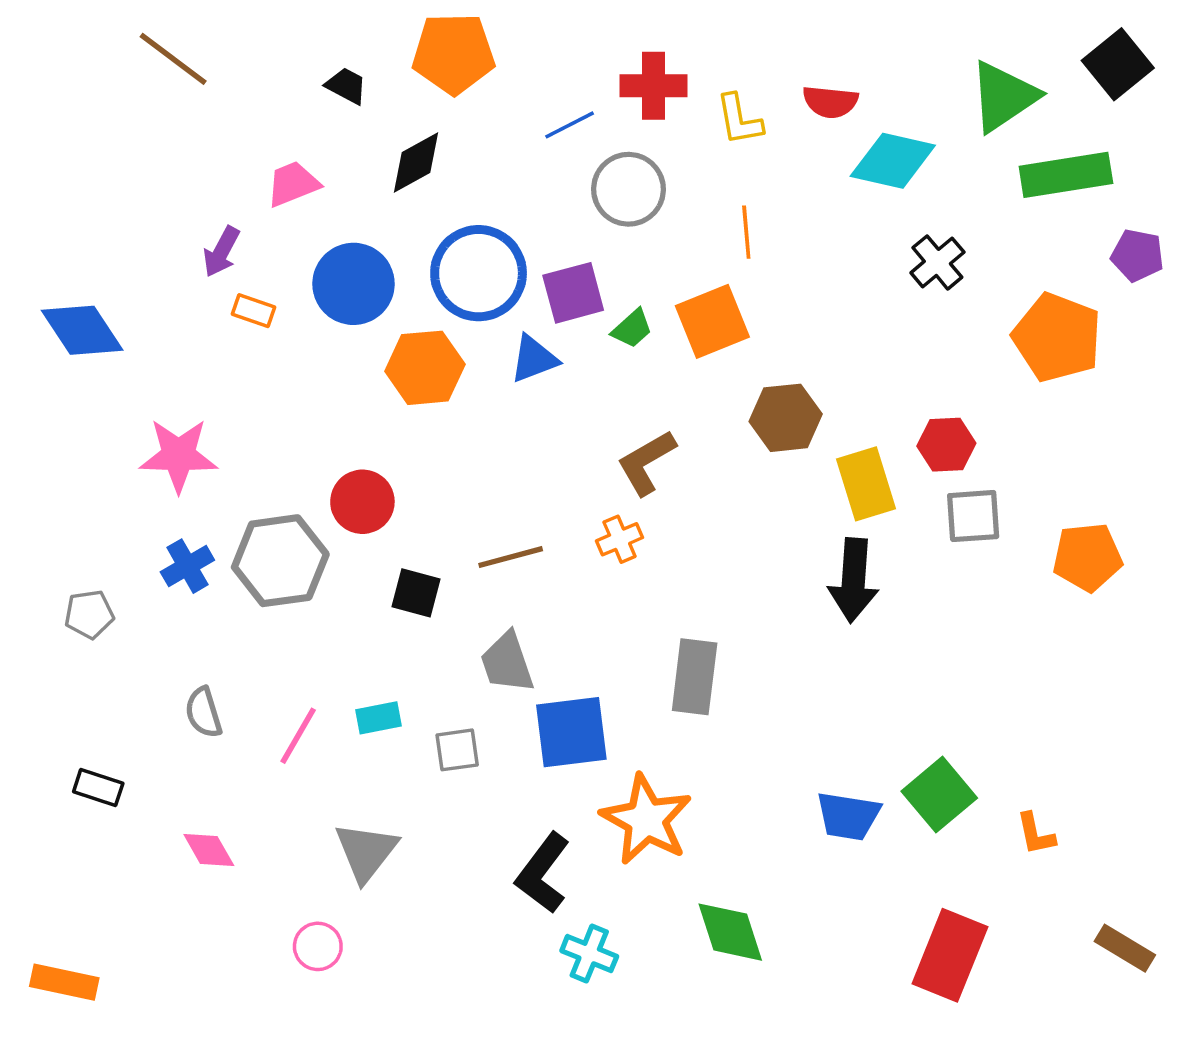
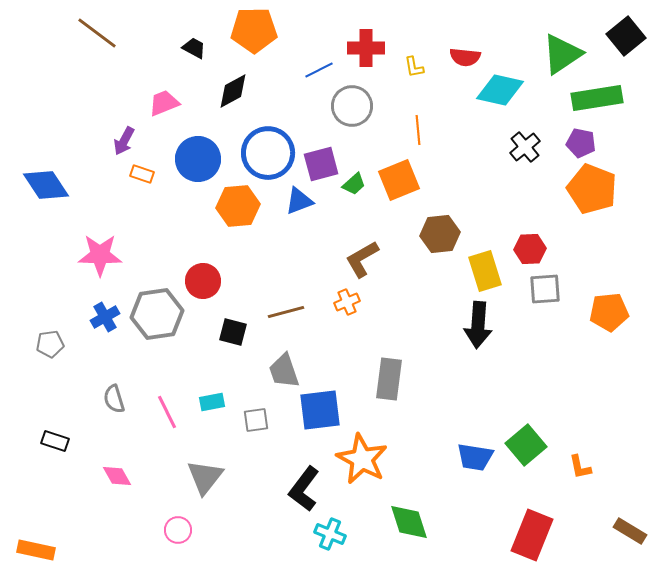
yellow L-shape: (739, 120) -> (414, 67), size x0.7
purple pentagon: (1137, 255) -> (581, 143), moved
pink line: (298, 736) -> (167, 412), turned -56

